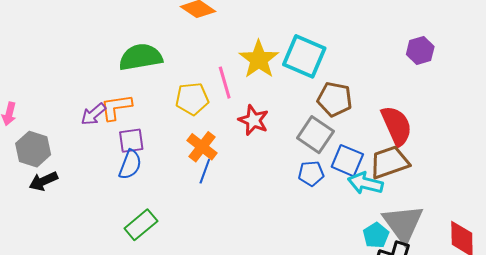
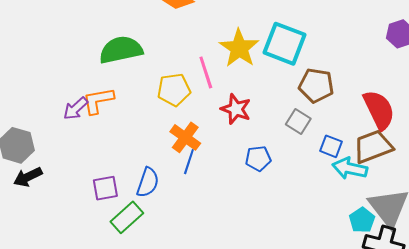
gray square: (315, 135) -> (298, 122), size x0.7
purple square: (131, 141) -> (105, 188), moved
blue square: (347, 161) -> (331, 146), size x0.7
blue semicircle: (130, 165) -> (148, 182), moved
blue pentagon: (311, 173) -> (258, 158), moved

